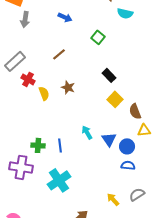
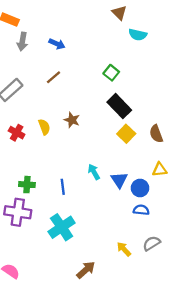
blue arrow: (65, 17) -> (57, 44), moved
green square: (98, 37) -> (111, 73), moved
brown line: (59, 54) -> (54, 77), moved
black rectangle: (109, 75) -> (119, 106), size x1.5
red cross: (28, 79) -> (17, 133), moved
brown semicircle: (135, 111) -> (156, 134), moved
green cross: (38, 145) -> (27, 185), moved

